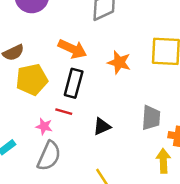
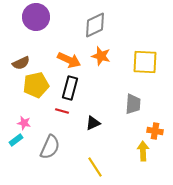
orange star: (119, 62) -> (101, 56), moved
gray trapezoid: (151, 118) -> (133, 104), moved
pink star: (44, 126) -> (24, 123), moved

